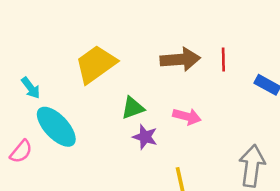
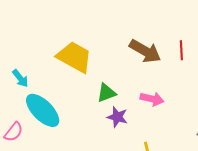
brown arrow: (180, 59) -> (145, 51), turned 36
yellow trapezoid: (96, 64) -> (74, 57), turned 66

